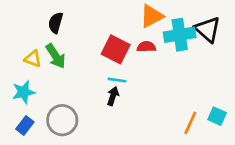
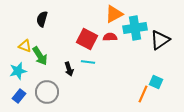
black triangle: (208, 29) -> (160, 40), moved, turned 45
green arrow: (56, 56) -> (40, 56), moved
black arrow: (113, 96) -> (69, 69), moved, turned 144
cyan square: (217, 116) -> (156, 82), moved

